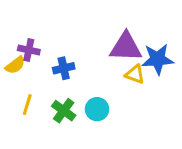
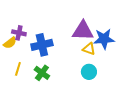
blue cross: (64, 68) -> (42, 45), size x1.5
cyan circle: (97, 109) -> (89, 72), moved

